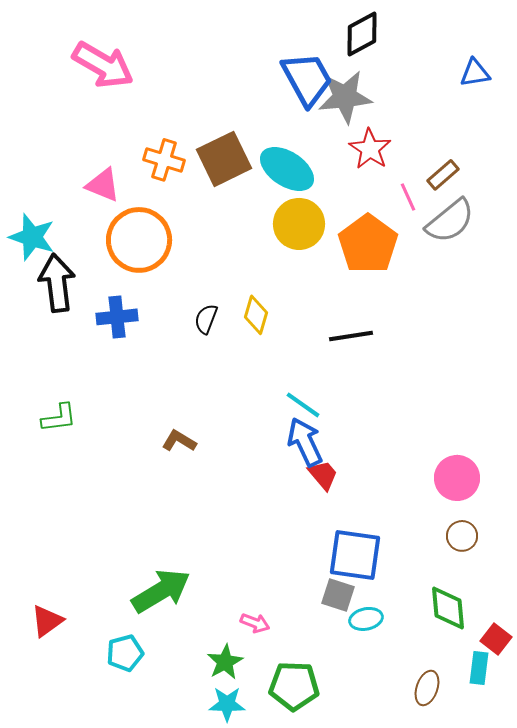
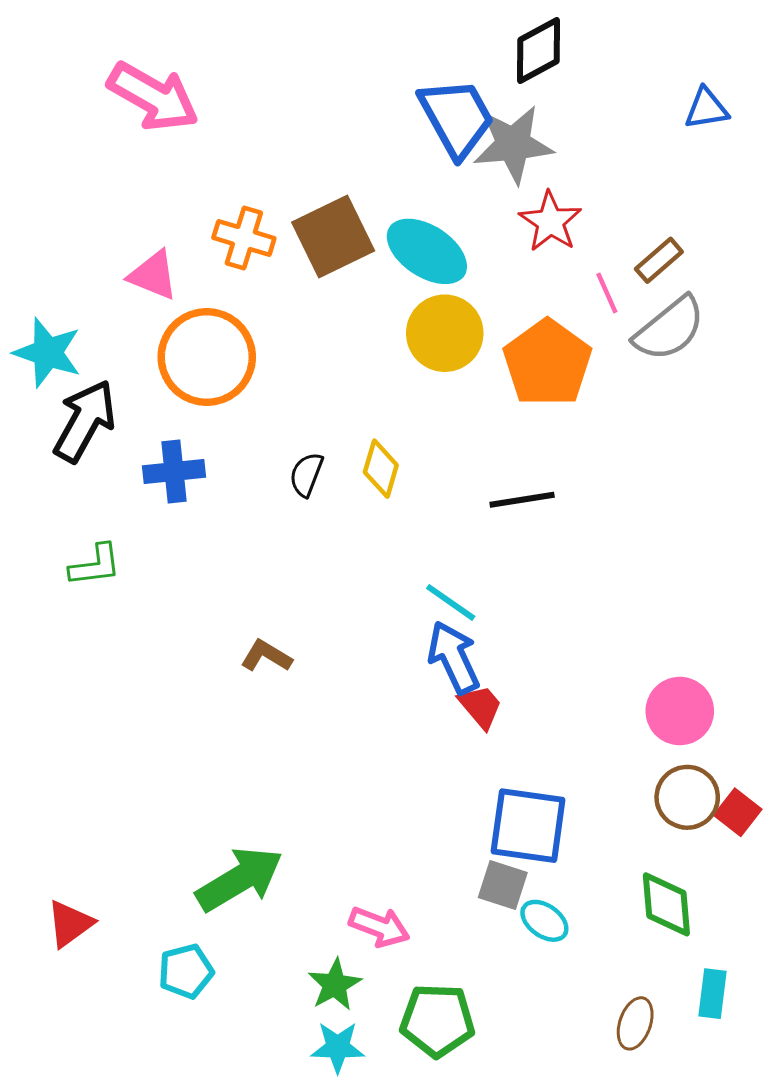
black arrow: (57, 283) -> (85, 421), turned 36
green L-shape: (59, 418) -> (95, 565), moved
brown circle: (462, 536) -> (687, 797), size x1.4
cyan ellipse: (366, 619) -> (544, 921), turned 48
pink arrow: (255, 623) -> (379, 927), size x1.4
red square: (496, 639) -> (738, 812), moved

